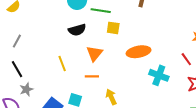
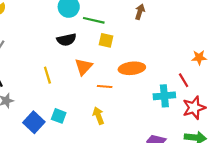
cyan cross: (159, 75) -> (164, 96), moved, turned -30
orange line: (92, 76) -> (105, 86), moved

